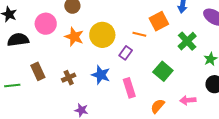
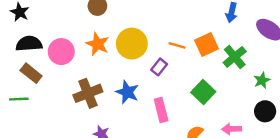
orange square: (159, 21) -> (206, 45), moved
pink circle: (46, 24) -> (61, 52), moved
brown rectangle: (38, 71) -> (31, 73), moved, turned -30
brown cross: (69, 78) -> (88, 93), size x1.6

